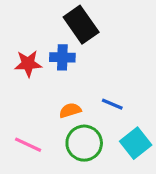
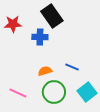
red star: (28, 64) -> (13, 24), moved

